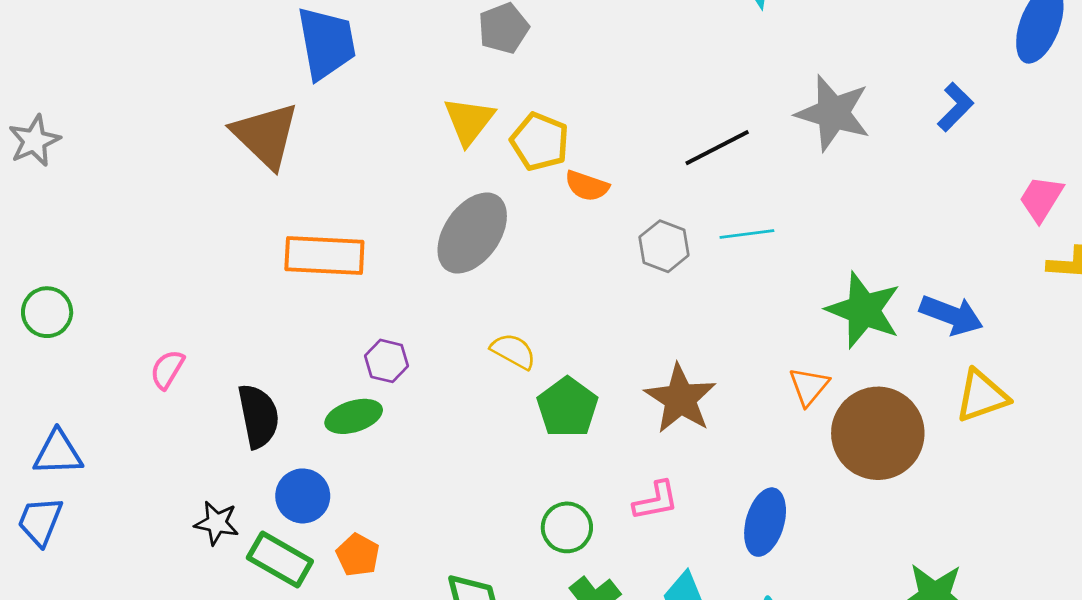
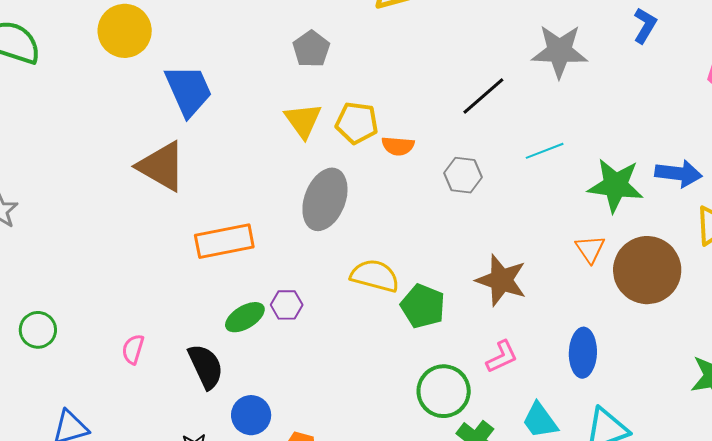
cyan line: (747, 234) -> (545, 151), moved
yellow semicircle: (513, 351) -> (375, 276), size x1.4
green ellipse: (354, 416) -> (245, 317), moved
green circle: (567, 527) -> (444, 391), size x1.4

